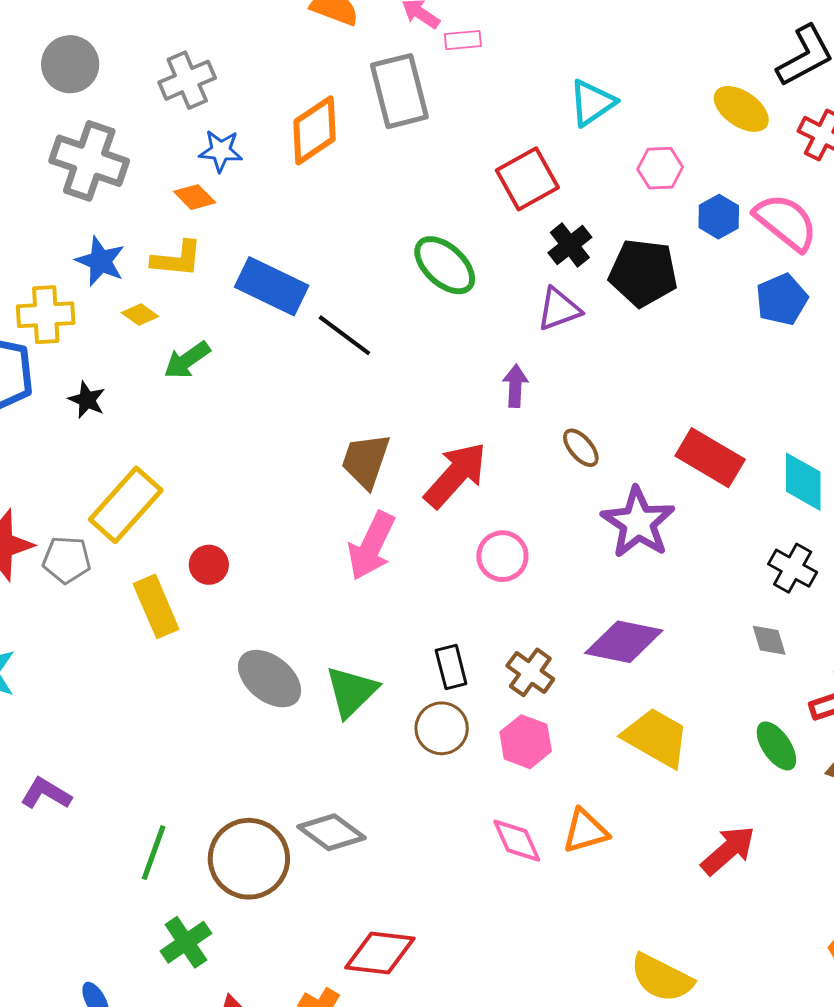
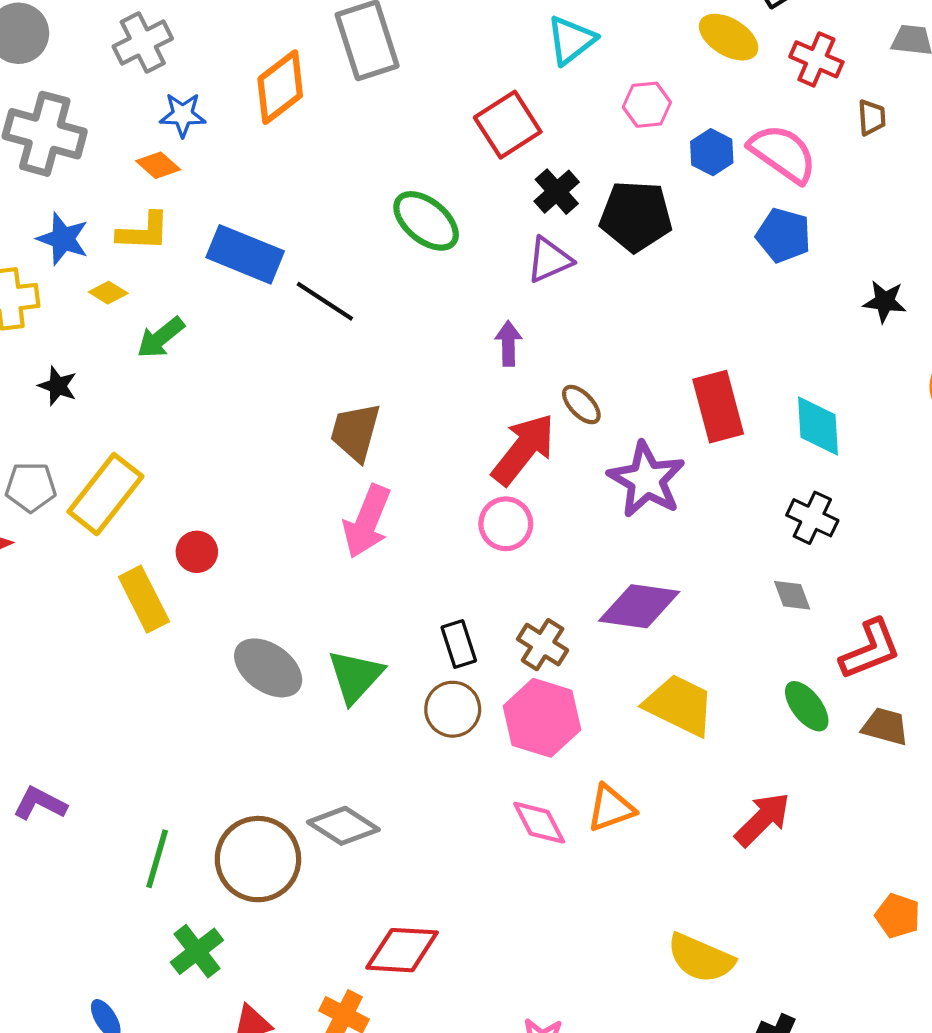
blue pentagon: (782, 299) -> (784, 235), turned -30
red rectangle: (710, 458) -> (718, 407), turned 48
red arrow: (455, 475) -> (523, 449), moved
gray pentagon: (67, 560) -> (31, 487), moved
pink hexagon: (526, 742) -> (542, 718), size x1.4

